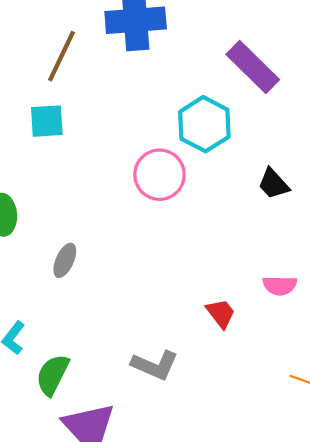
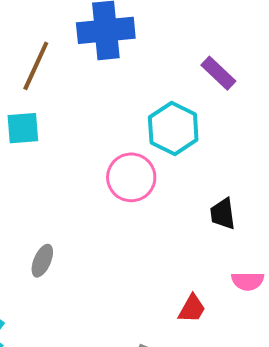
purple rectangle: (253, 67) -> (218, 73), size x0.7
black trapezoid: (273, 184) -> (223, 214), moved, turned 36
red trapezoid: (221, 313) -> (192, 309), turned 68

